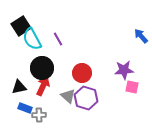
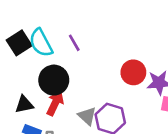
black square: (21, 26) -> (19, 43), moved
red circle: (82, 73) -> (133, 72), moved

